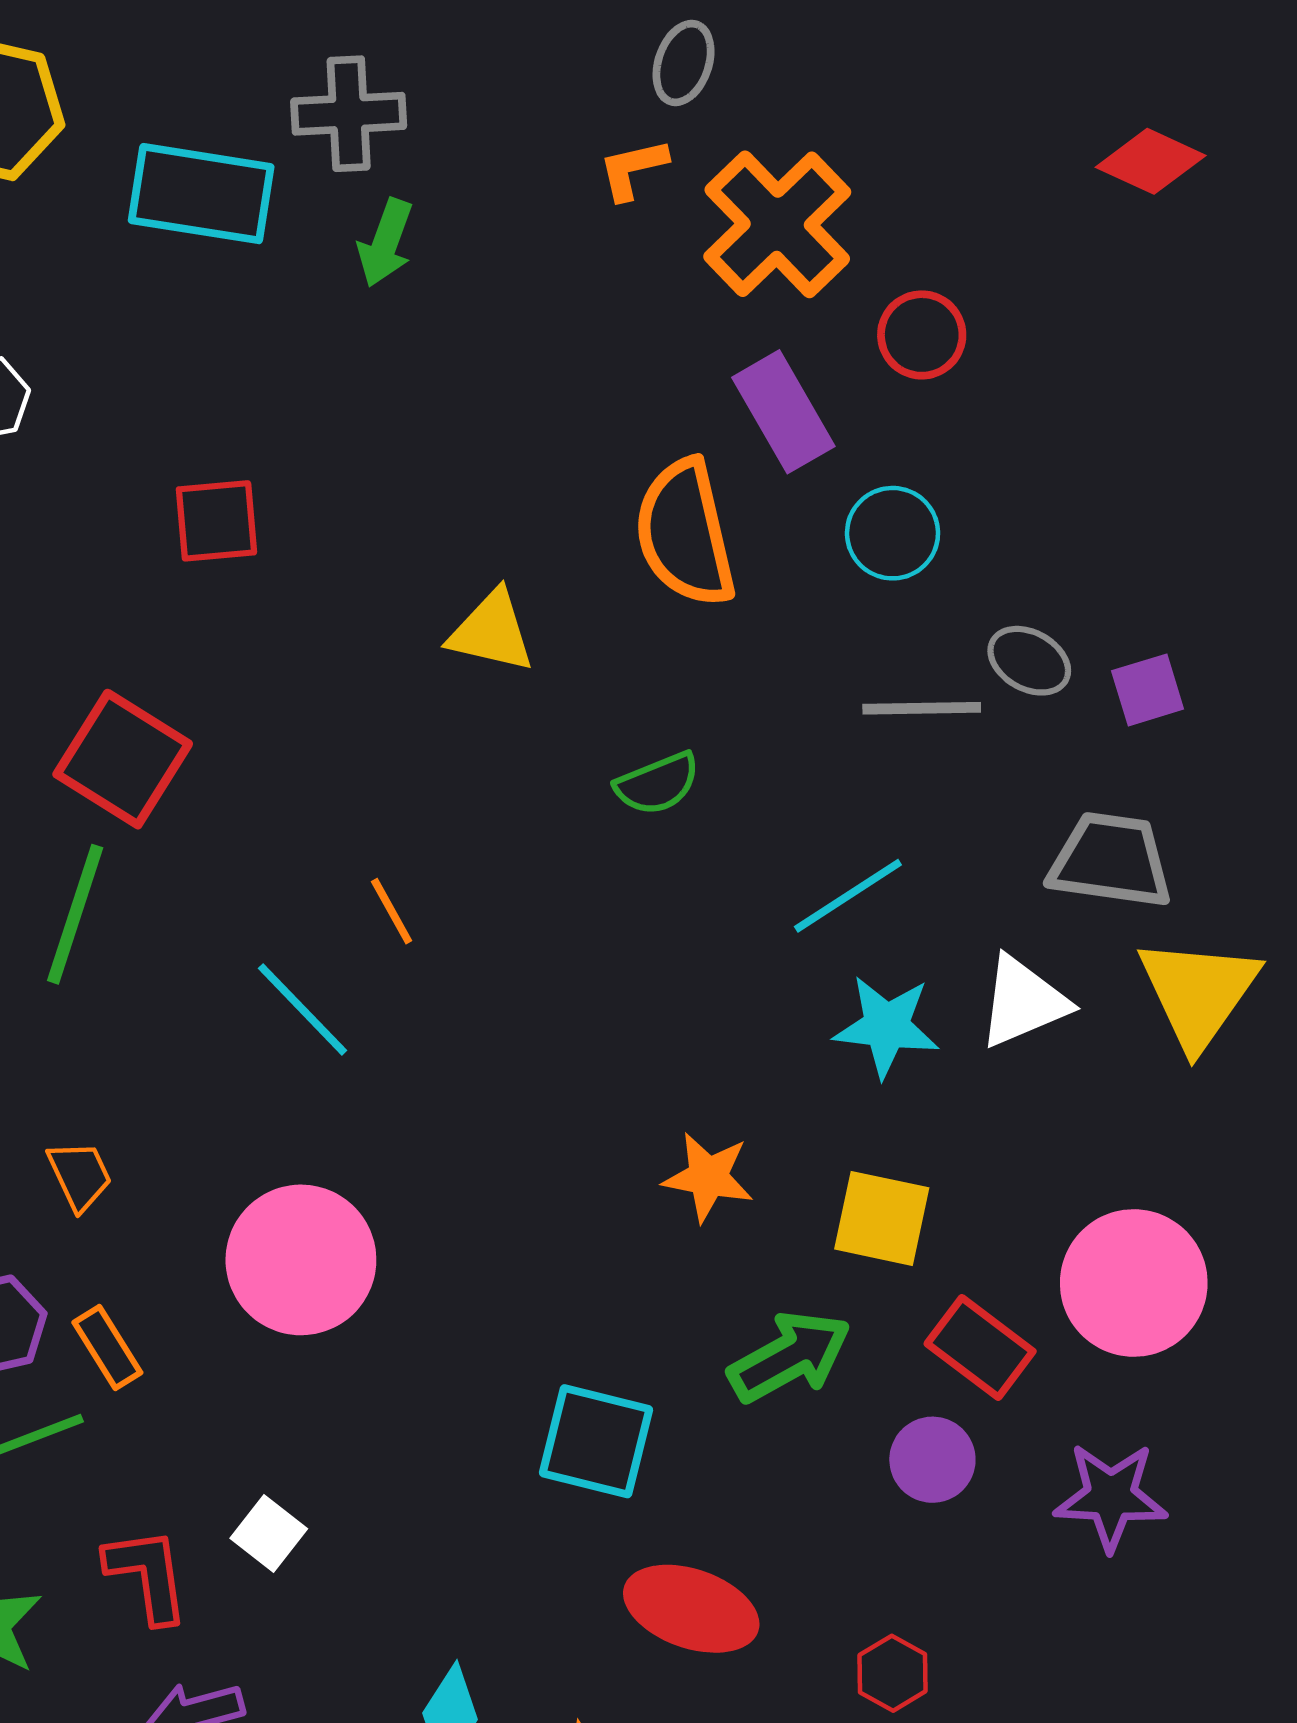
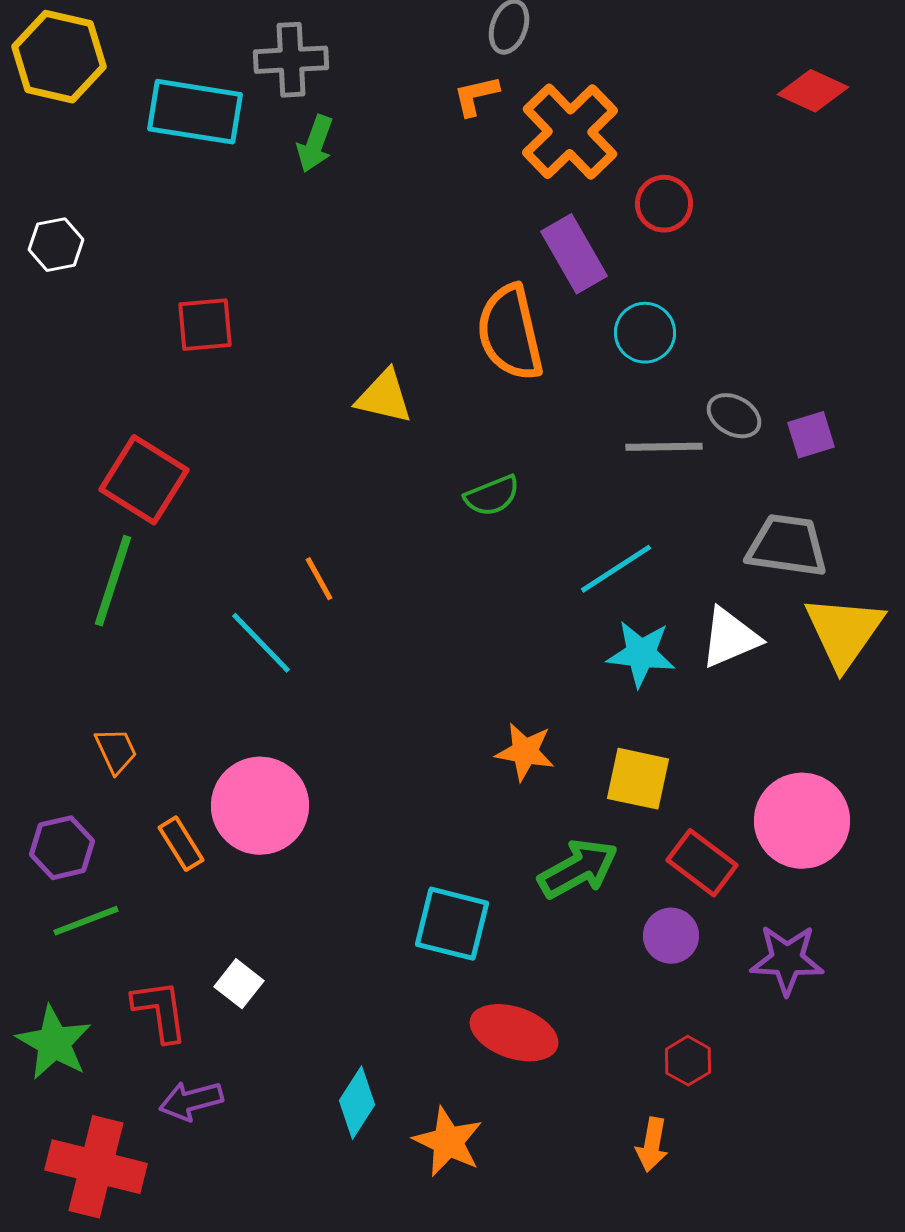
orange rectangle: (107, 1348) -> (181, 844), moved
red hexagon: (893, 1673) -> (688, 1061), moved

